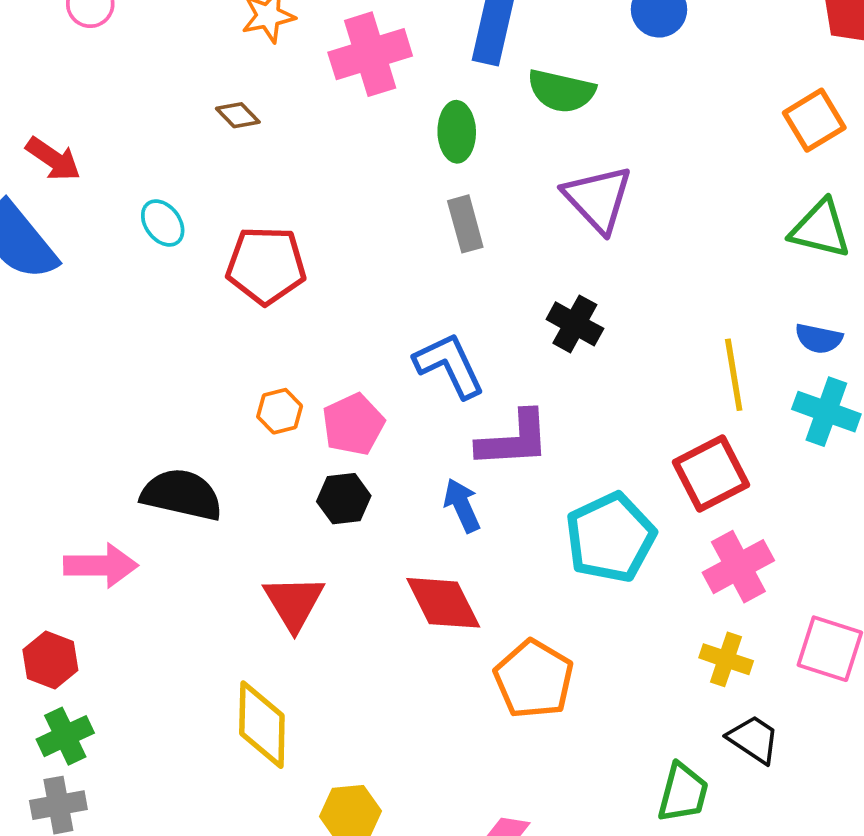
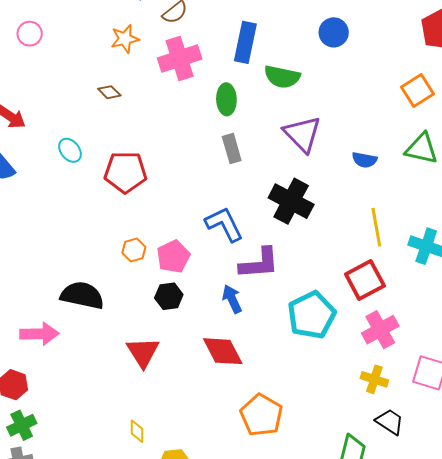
black cross: (575, 324) -> (291, 201), size x1.5
blue semicircle: (819, 339) -> (364, 160), moved
orange pentagon: (534, 679) -> (261, 415), moved
yellow diamond: (262, 725) -> (137, 431), moved, size x0.5

